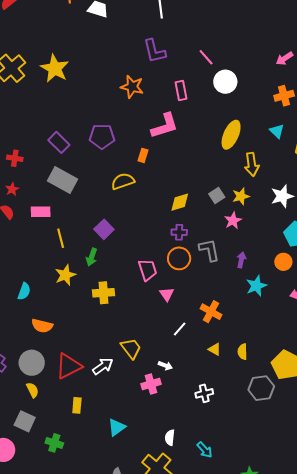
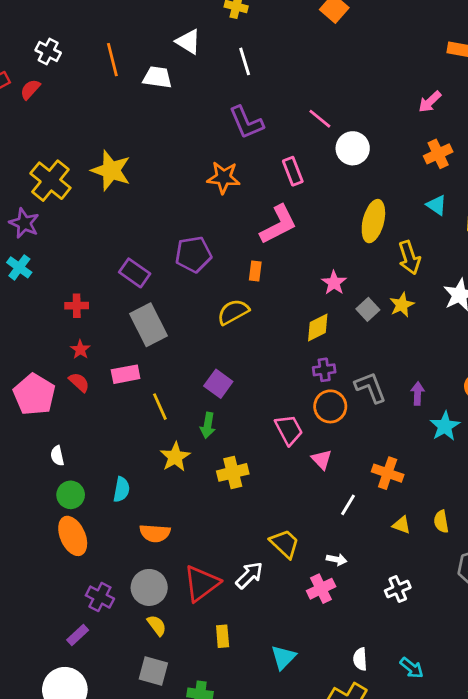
gray rectangle: (63, 180) -> (149, 325), turned 44
pink star: (233, 221) -> (334, 283), moved

